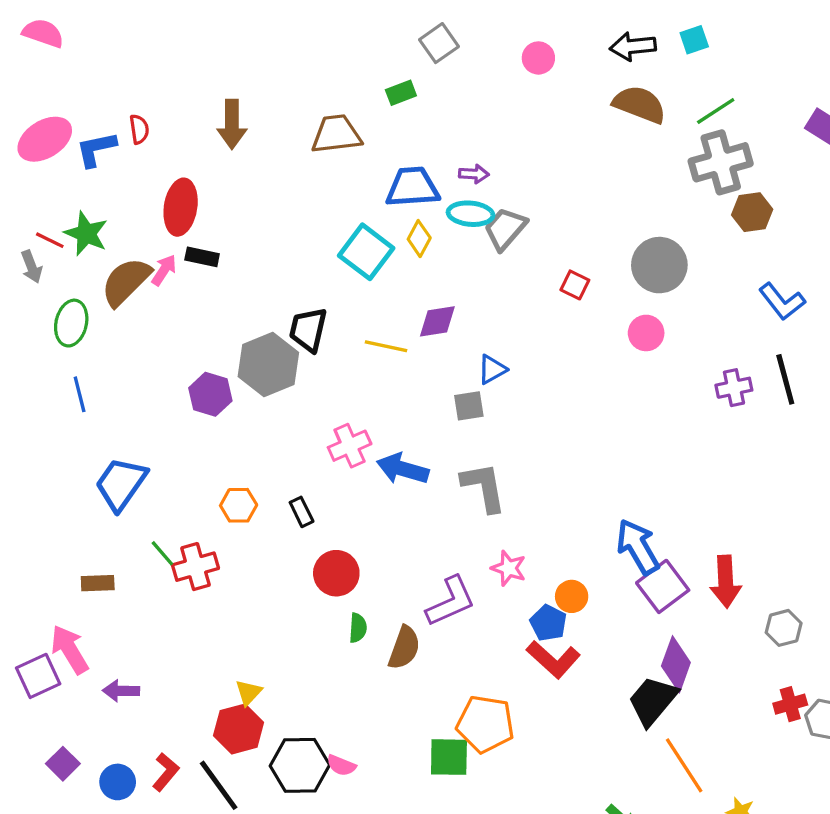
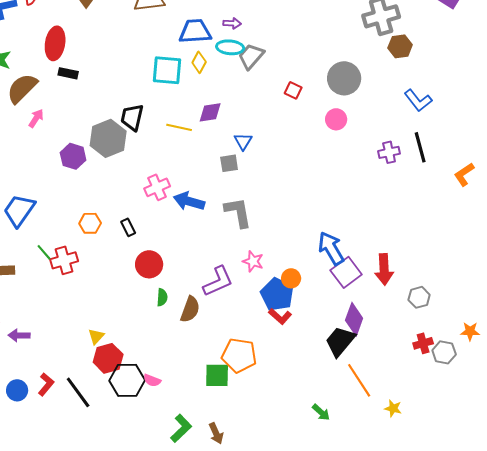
cyan square: (366, 252) -> (167, 70), turned -32
pink arrow: (164, 270) -> (36, 118), moved
blue triangle: (492, 369) -> (243, 141), turned -30
blue pentagon: (548, 623) -> (277, 294), size x1.5
red L-shape: (553, 659) -> (280, 316), size x0.7
red hexagon: (239, 729) -> (108, 358), moved

